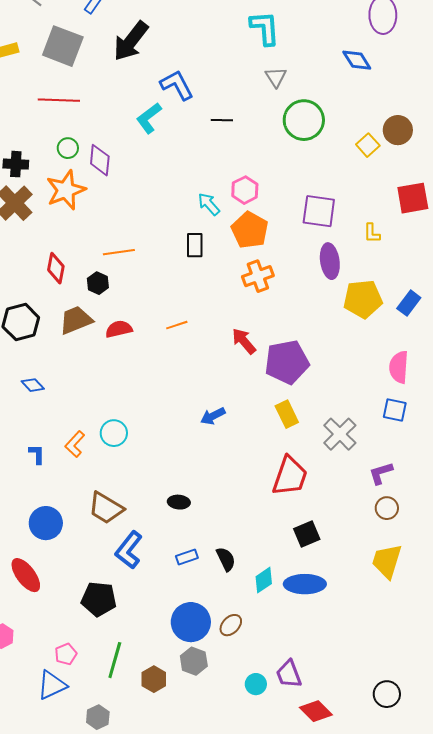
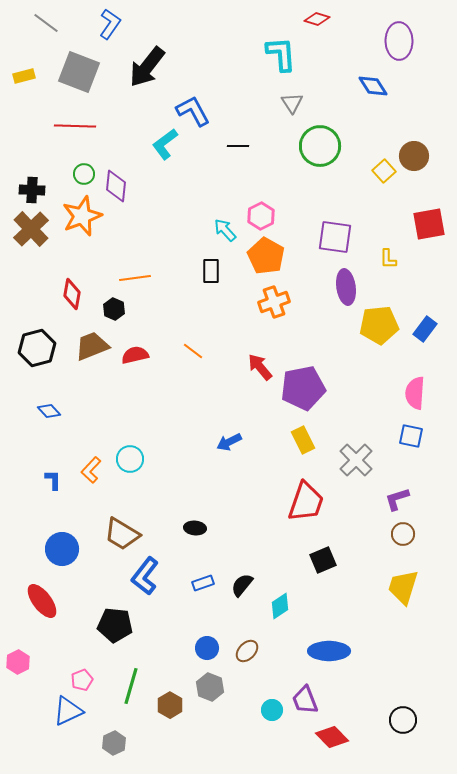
orange line: (177, 325) -> (193, 351), turned 55
black semicircle: (226, 559) -> (242, 585), turned -115
blue ellipse: (305, 584) -> (329, 651), moved
blue circle: (191, 622) -> (207, 648), size x0.6

